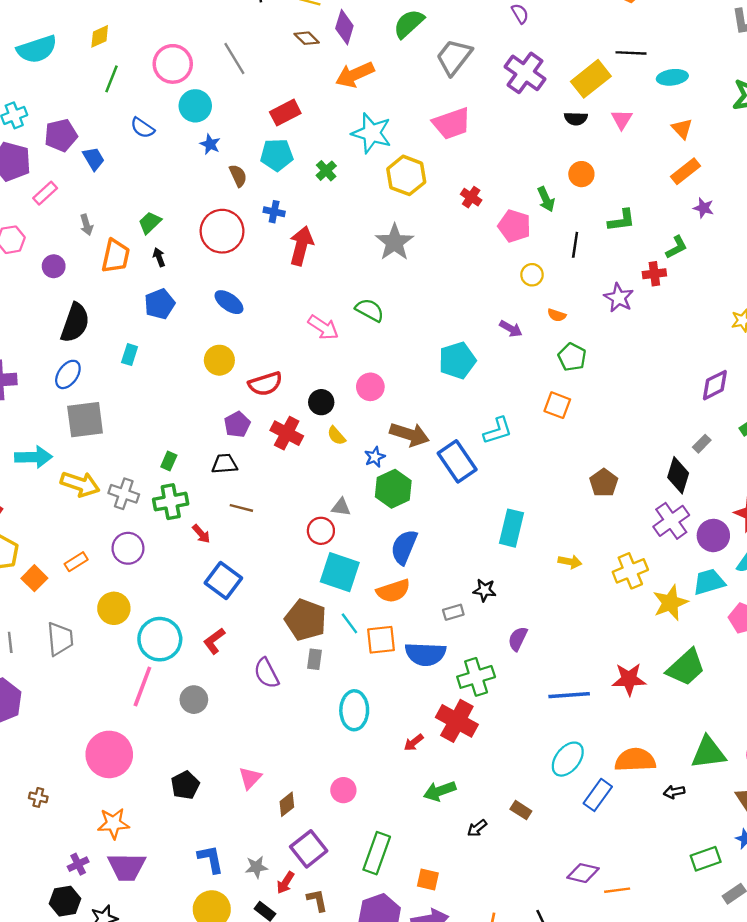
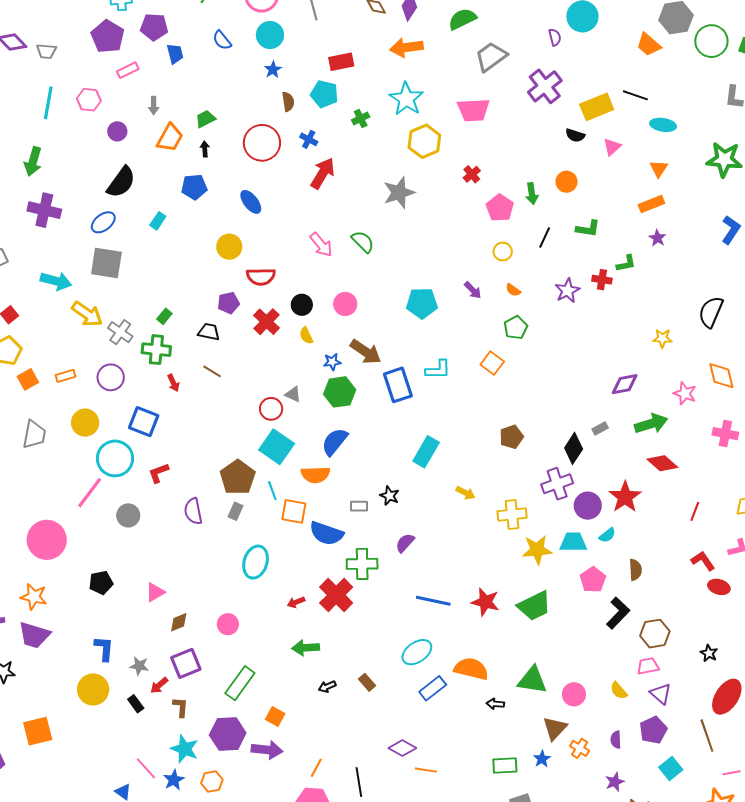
blue square: (223, 581) -> (144, 422), moved, turned -32

